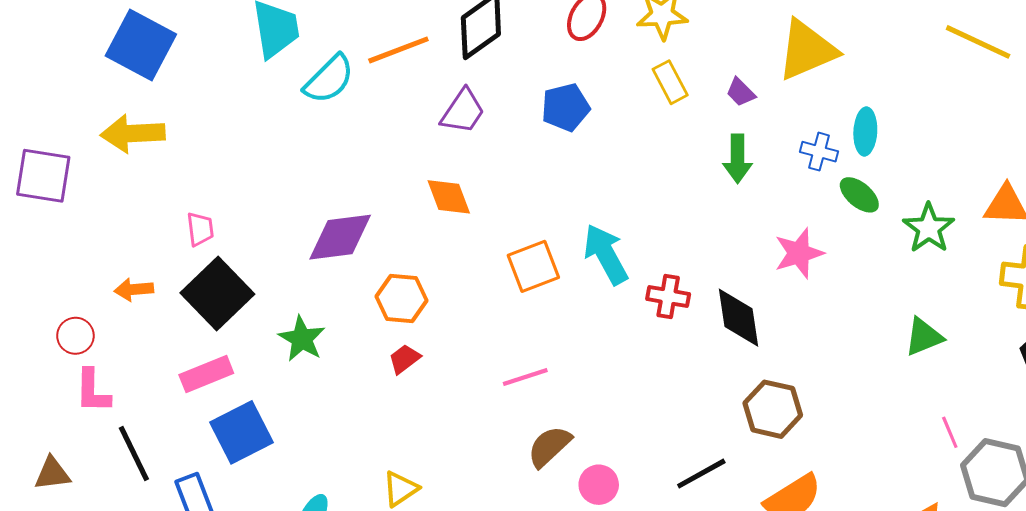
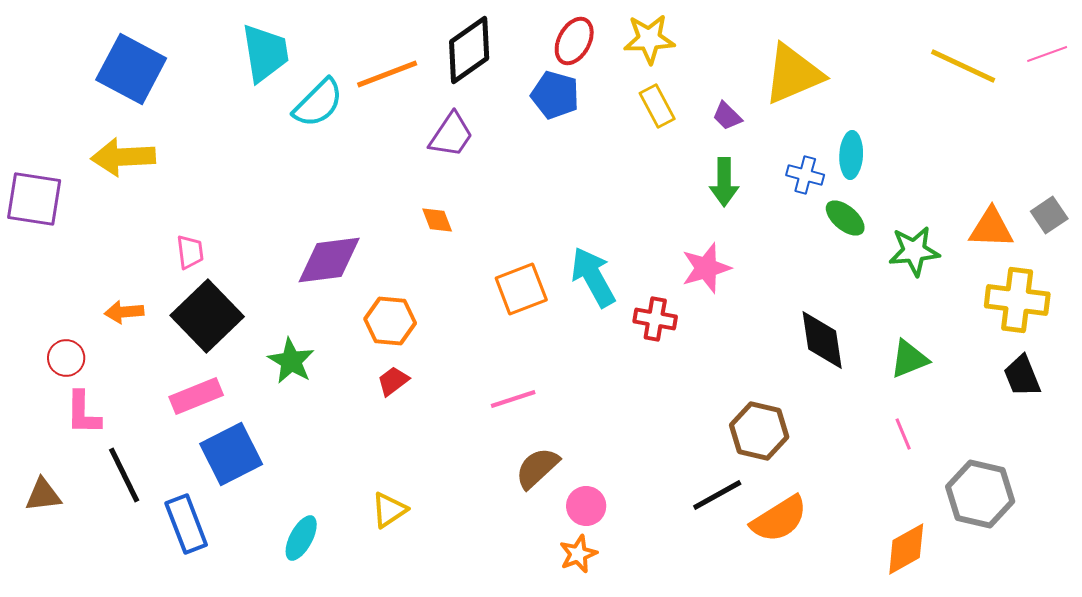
blue pentagon: (565, 107) -> (555, 95), moved, turned 30
orange diamond: (449, 197) -> (437, 220), size x0.7
green star: (929, 228) -> (914, 251), turned 30
pink star: (799, 253) -> (706, 268), moved
black diamond: (739, 318) -> (822, 340), moved
pink line: (950, 432) -> (903, 434), moved
black line: (701, 474) -> (717, 495), moved

